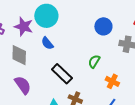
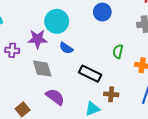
blue circle: (103, 26) -> (102, 12), moved

